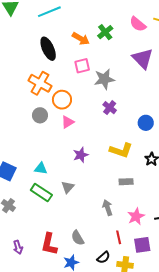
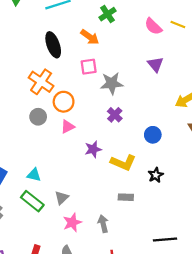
green cross: (105, 32) -> (108, 14), moved
purple triangle: (143, 58) -> (155, 64), size x0.7
purple star: (81, 155) -> (93, 149), moved
pink star: (136, 216) -> (72, 223), moved

